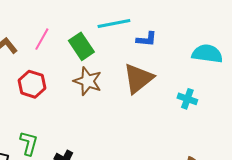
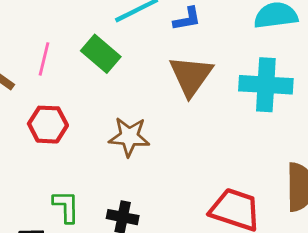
brown star: (88, 81) -> (129, 137), moved
cyan cross: (187, 99) -> (266, 85), size x1.8

